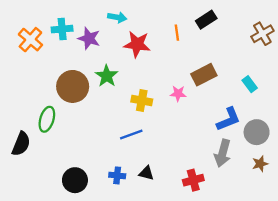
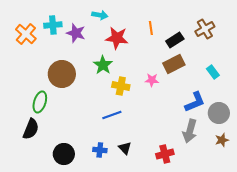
black rectangle: (206, 20) -> (175, 40), moved
brown cross: (262, 34) -> (205, 29), moved
green star: (107, 76) -> (103, 65), moved
black semicircle: (21, 144) -> (31, 129), moved
black triangle: (146, 173) -> (125, 148), turned 32

